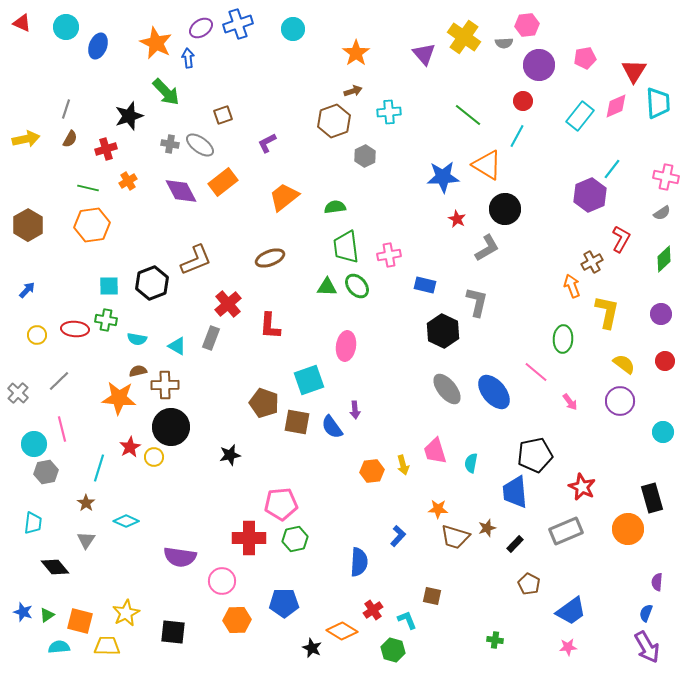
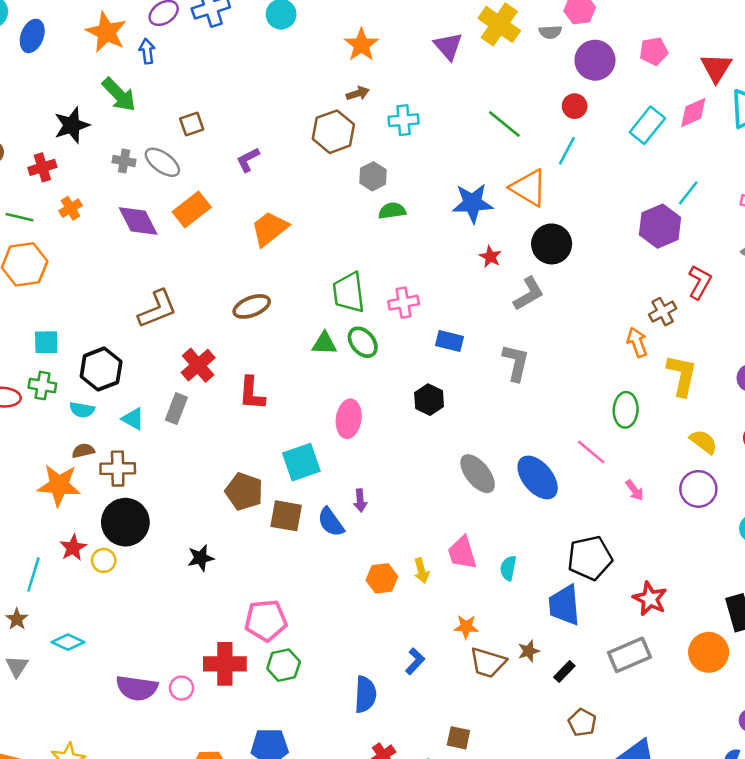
green semicircle: (335, 207) -> (392, 211), moved
black hexagon: (152, 283) -> (101, 369), moved
black hexagon: (443, 331) -> (429, 400), moved, size x0.7
pink circle: (222, 581) -> (182, 688), moved, size x0.7

